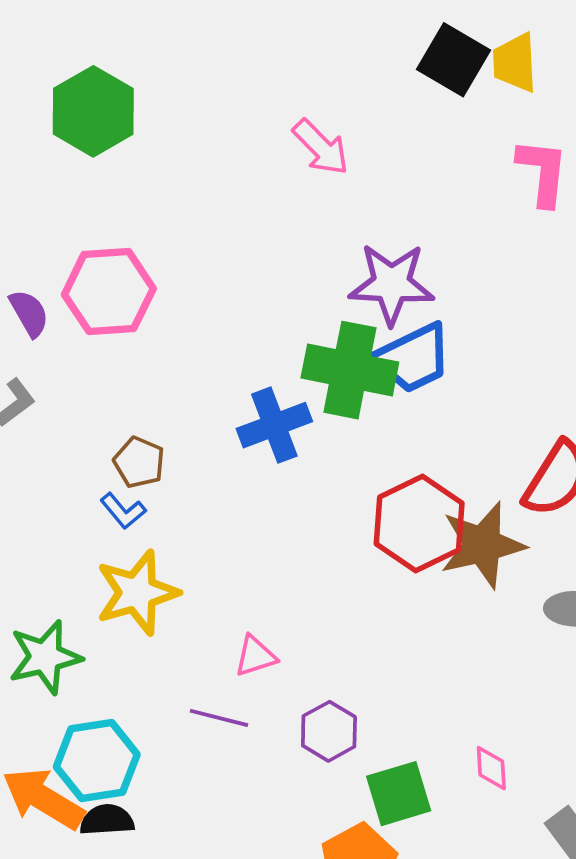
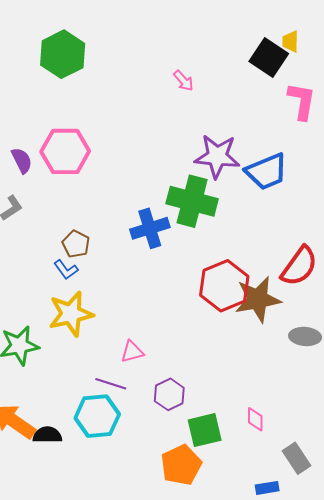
black square: (454, 60) -> (269, 58), moved
yellow trapezoid: (515, 63) -> (290, 42), size x0.7
pink arrow: (321, 147) -> (184, 81), size x0.7
blue trapezoid: (413, 358) -> (266, 172), moved
cyan hexagon: (97, 761) -> (97, 416), moved

